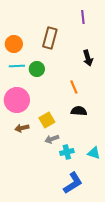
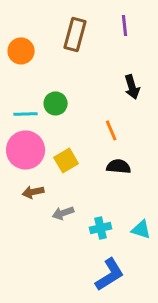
brown rectangle: (50, 38) -> (75, 34), moved
orange circle: (14, 44) -> (21, 51), moved
cyan line: (17, 66) -> (26, 114), moved
yellow square: (47, 120) -> (66, 161), moved
gray arrow: (52, 139) -> (63, 213), moved

